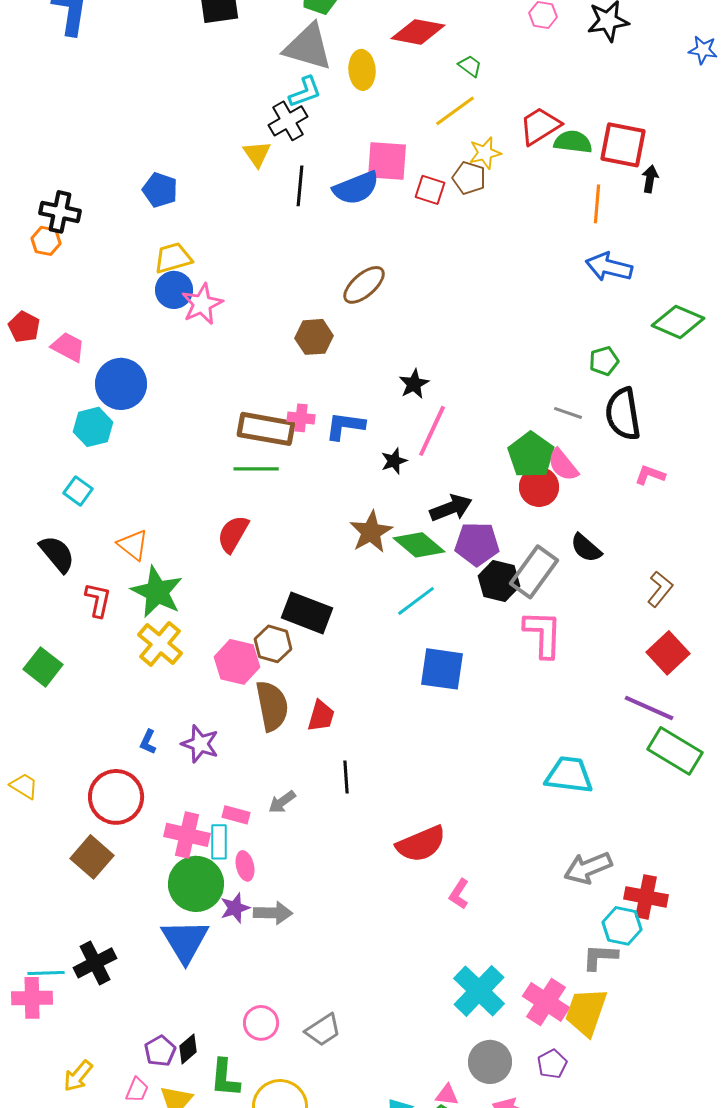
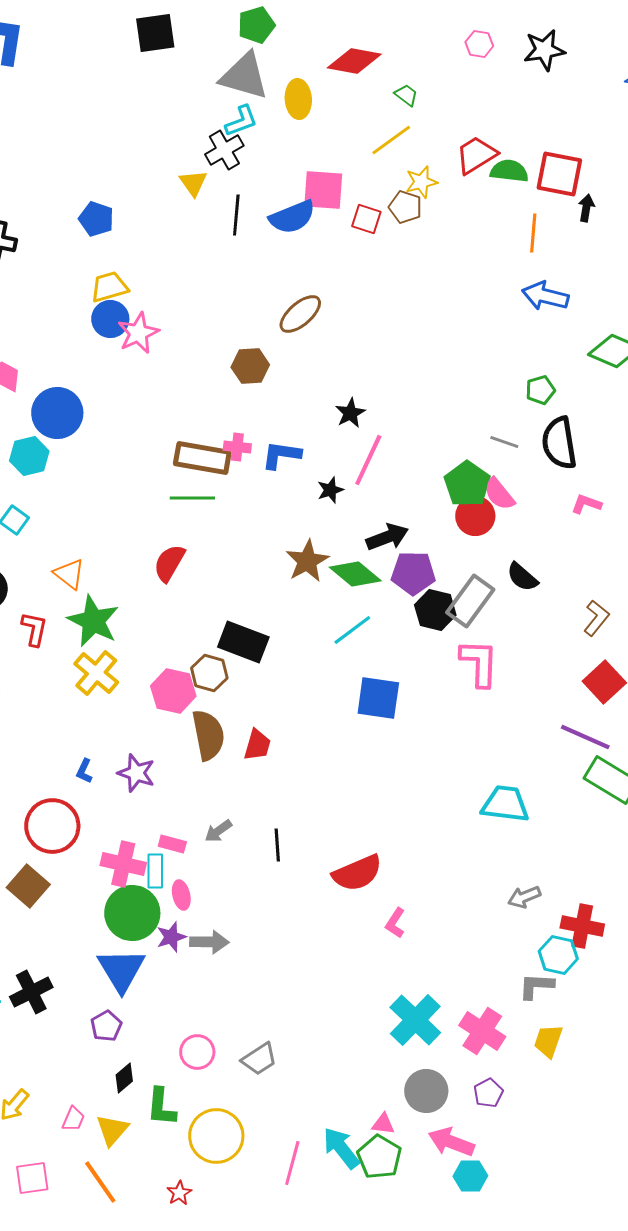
black line: (346, 777) -> (277, 845), moved
gray arrow: (588, 868) -> (524, 897), size x0.7
yellow trapezoid: (586, 1012) -> (548, 1041), moved, size x0.7
purple pentagon: (160, 1051) -> (106, 1026), moved

